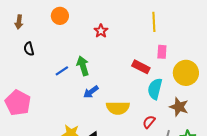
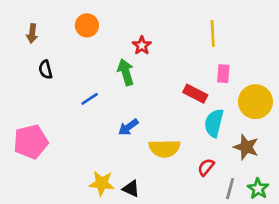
green arrow: (83, 66) -> (126, 72), moved
pink pentagon: (18, 103) -> (31, 142), turned 30

